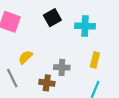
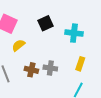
yellow semicircle: (25, 57) -> (18, 45), moved
brown cross: (47, 83) -> (31, 70), moved

